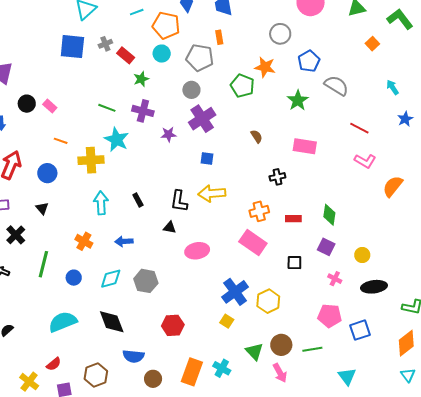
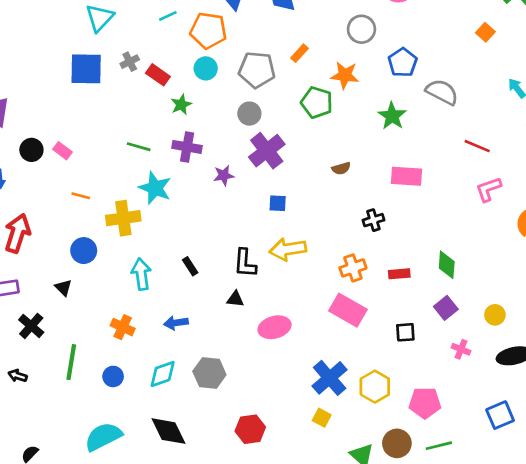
orange rectangle: (219, 37) -> (299, 53), moved, turned 56
brown semicircle: (257, 136) -> (341, 168), turned 112
pink L-shape: (365, 161) -> (488, 189), turned 135
blue circle: (47, 173) -> (84, 251), moved
purple square: (326, 247) -> (446, 308), turned 30
pink pentagon: (330, 316) -> (425, 403), moved

